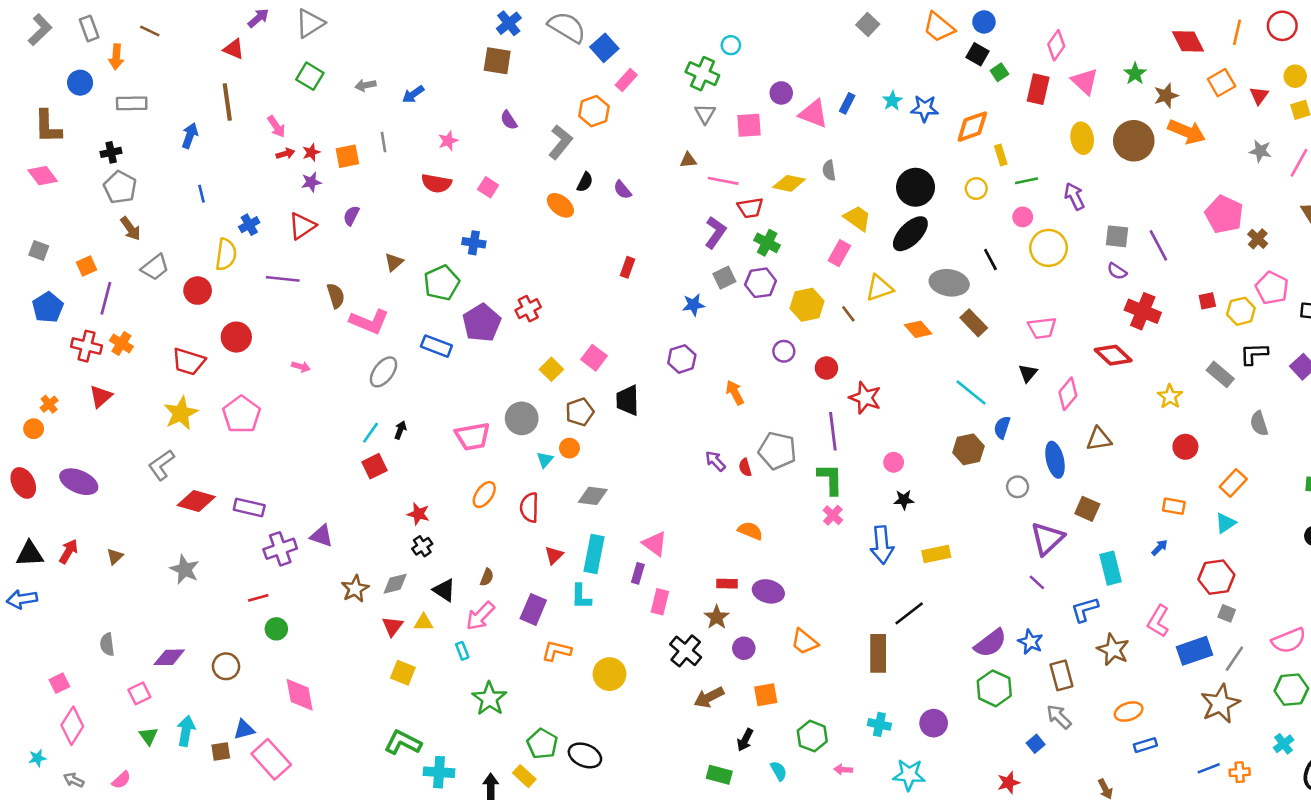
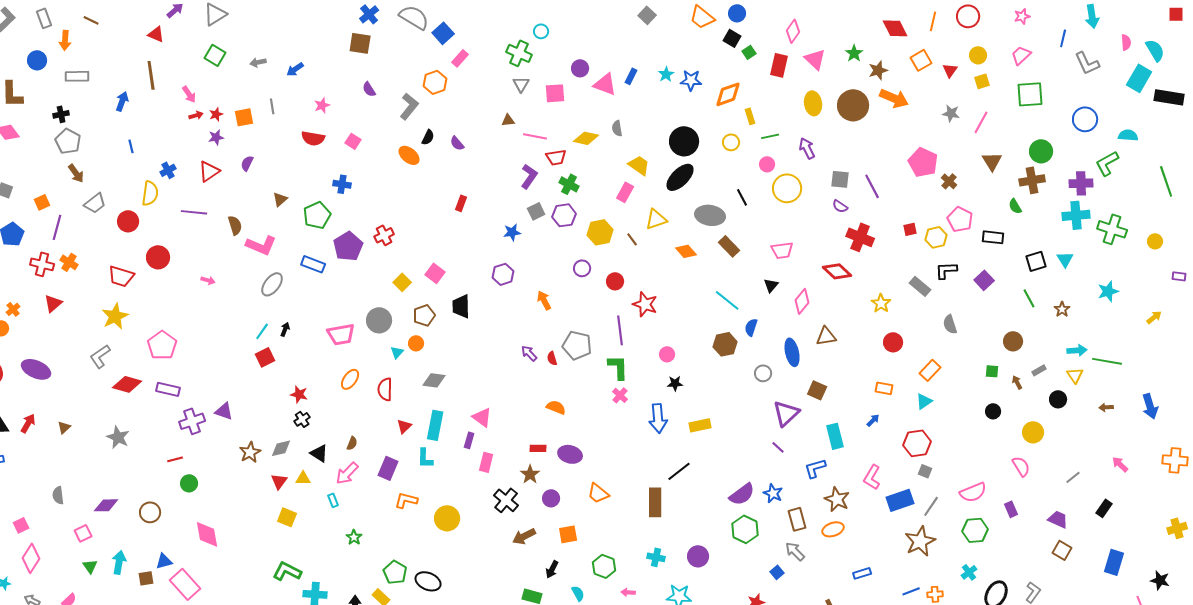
pink pentagon: (241, 415) -> (162, 345), moved
green star: (489, 699) -> (354, 537), size x0.6
orange ellipse: (1129, 712) -> (833, 529), moved

